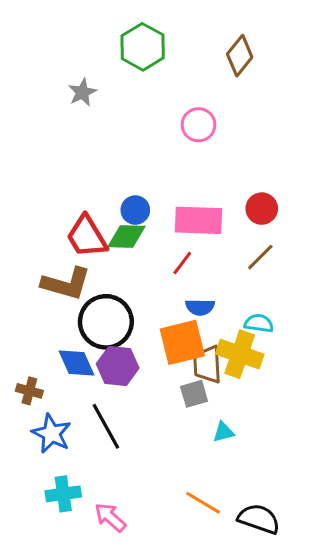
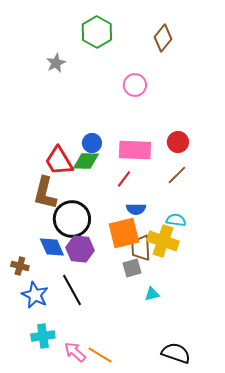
brown L-shape: (66, 284) -> (45, 193), turned 88
orange line: (203, 503) -> (100, 355), moved

